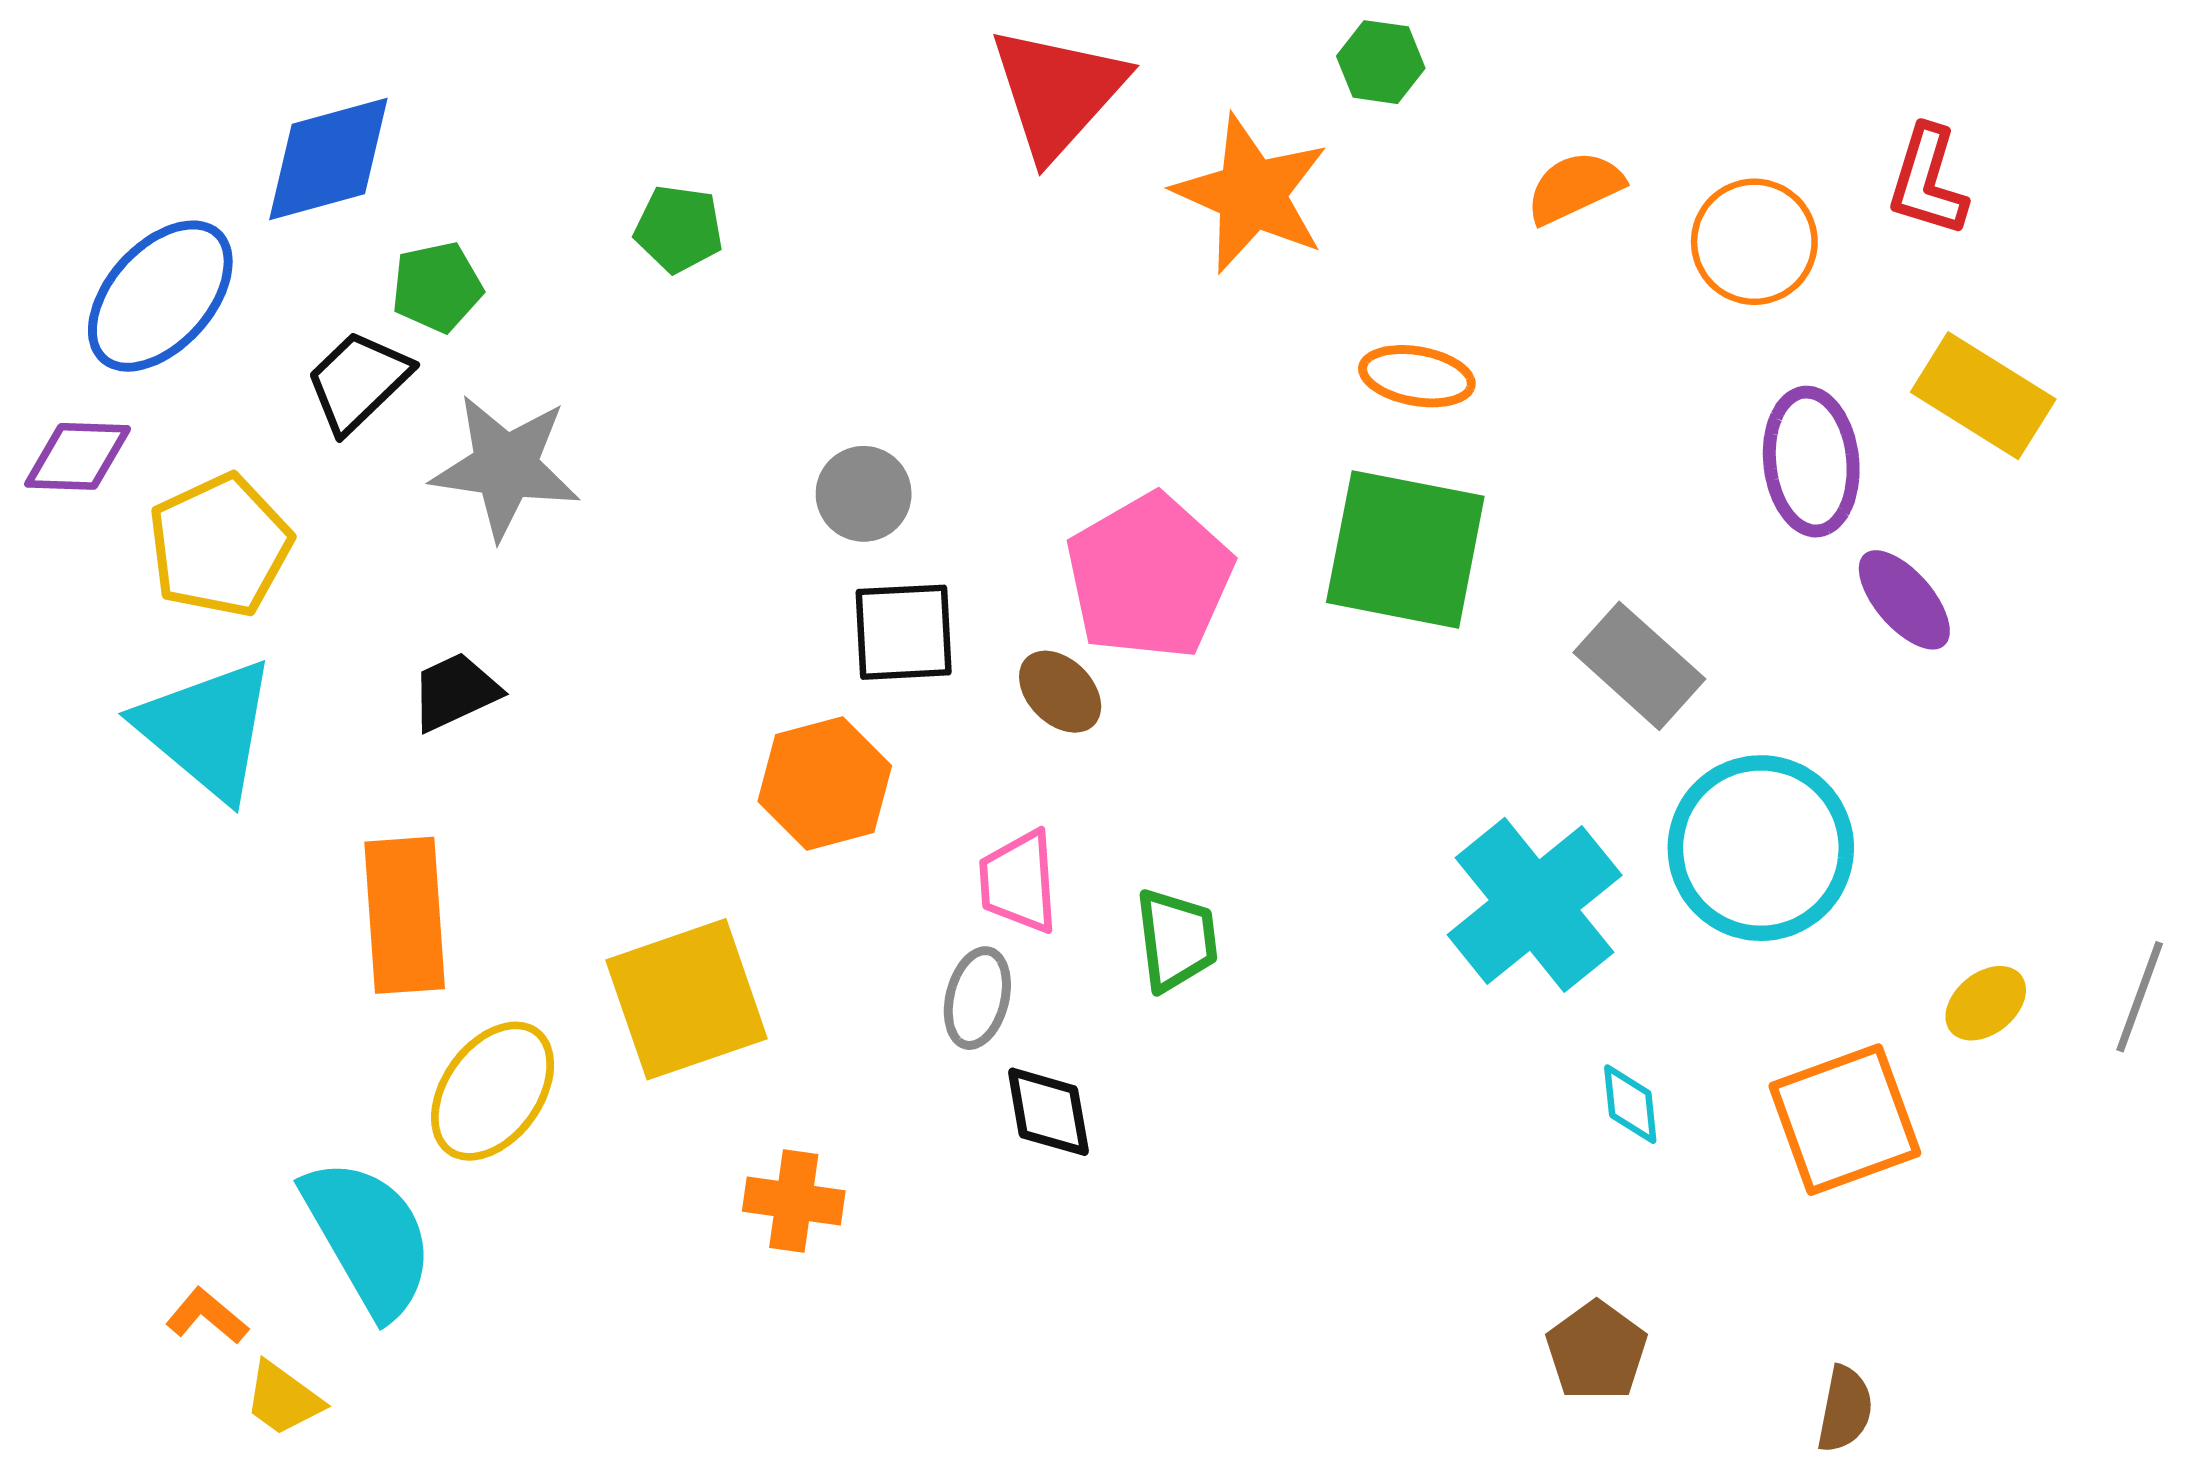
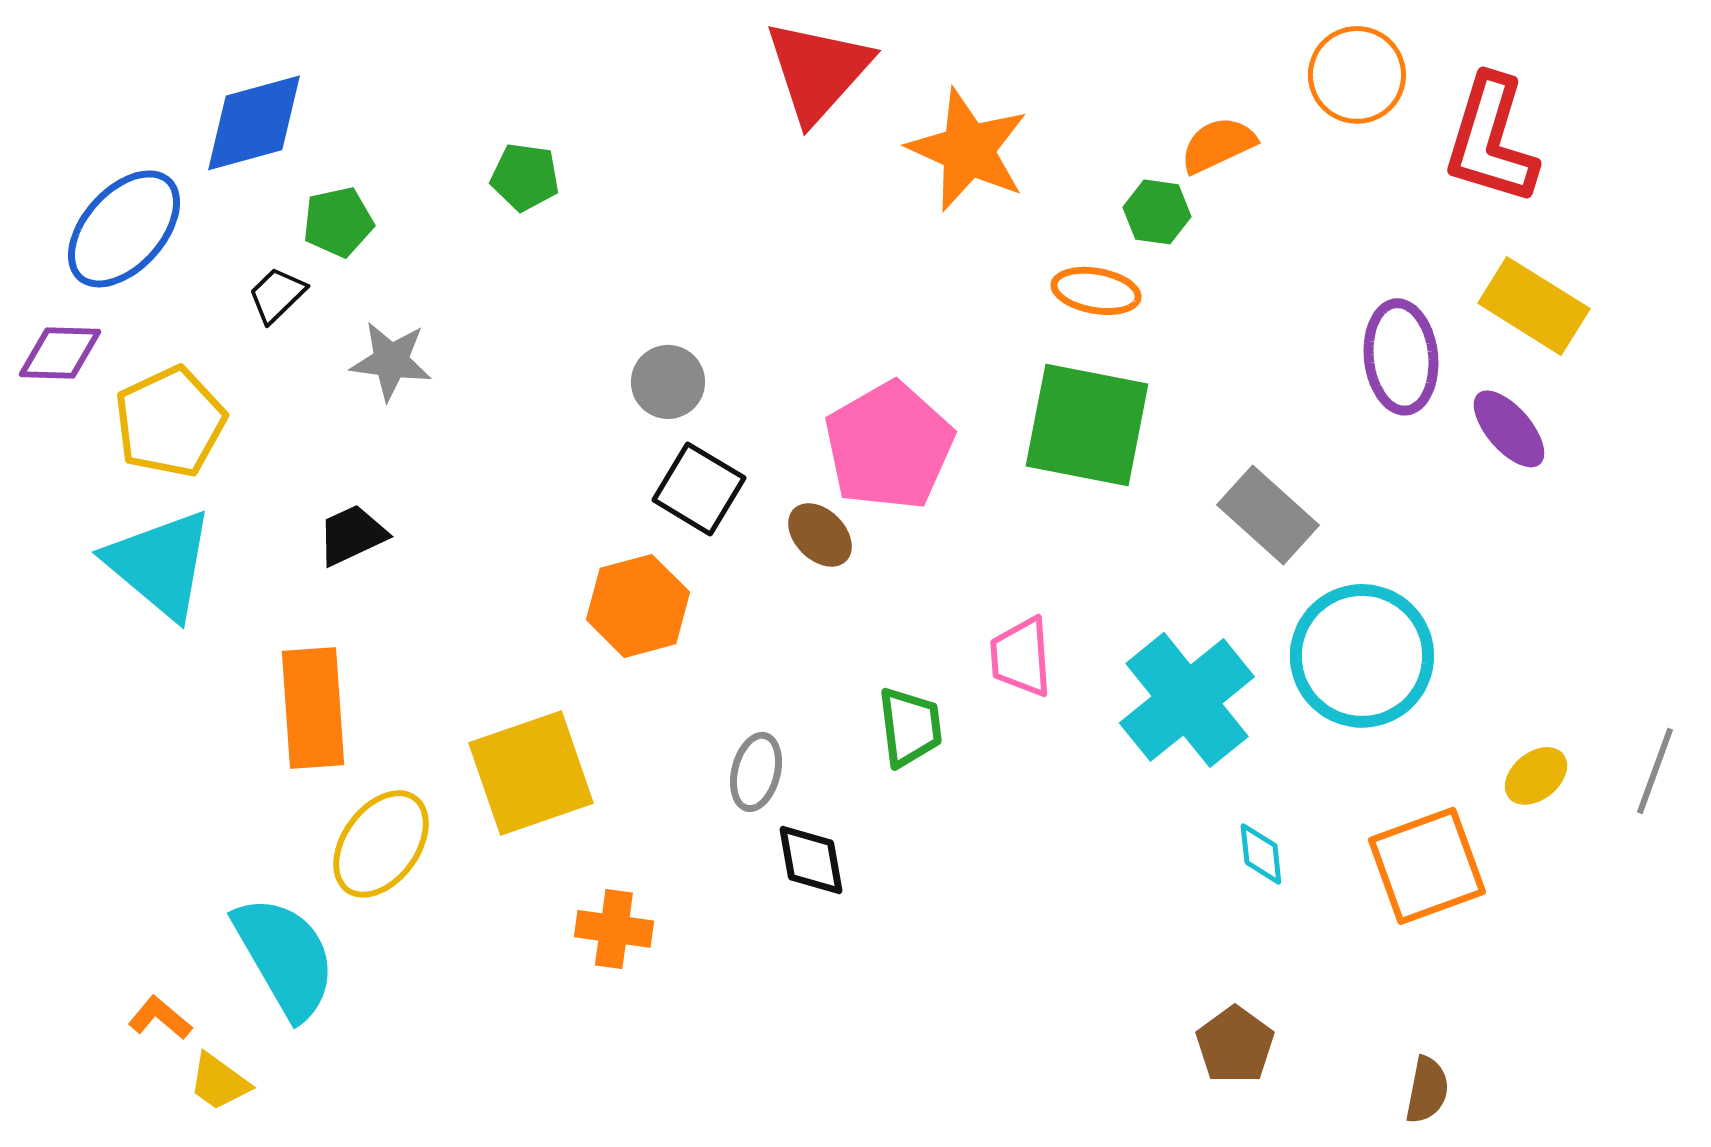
green hexagon: (1381, 62) -> (1157, 212), moved
red L-shape: (1928, 181) -> (1491, 140), size x1.5
orange circle: (1754, 242) -> (1357, 75), moved
black trapezoid: (358, 381) -> (277, 295), size x0.7
gray star: (505, 467) -> (391, 361), size x0.7
purple ellipse: (1904, 600) -> (1509, 429), moved
black square: (904, 632) -> (699, 489), turned 34
pink trapezoid: (1019, 882) -> (1021, 657), moved

